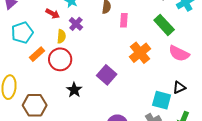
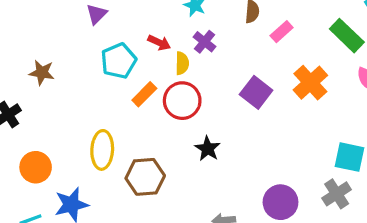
red arrow: (53, 14) -> (159, 43), moved
pink rectangle: (124, 20) -> (282, 32), turned 48
purple square: (107, 75) -> (256, 92), moved

